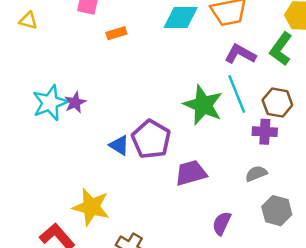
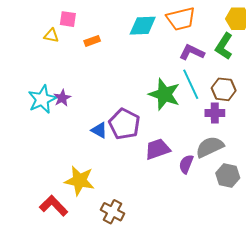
yellow triangle: (28, 21) -> (51, 36), moved
gray semicircle: (256, 174) -> (210, 147), size x1.6
purple semicircle: (222, 223) -> (186, 164), moved

